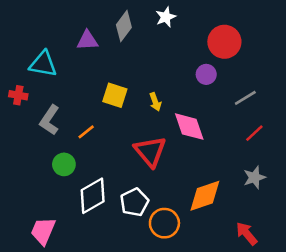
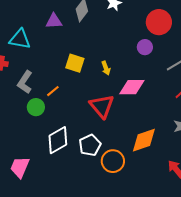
pink diamond: (189, 127) -> (132, 87), turned -72
green circle: (64, 164) -> (36, 107), moved

